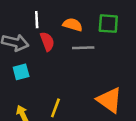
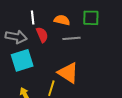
cyan square: (21, 72) -> (22, 60), size x1.6
orange triangle: (109, 100) -> (68, 73), moved

